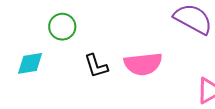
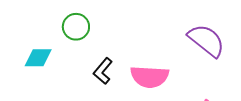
black L-shape: (96, 66) -> (103, 71), turned 48

